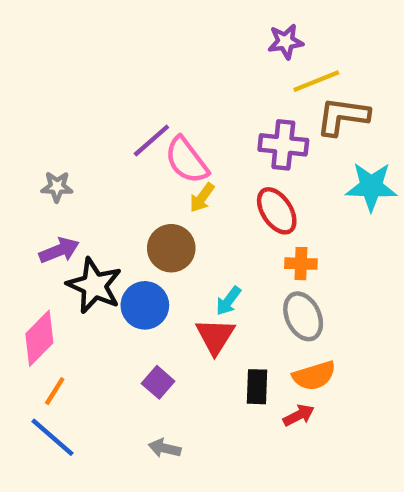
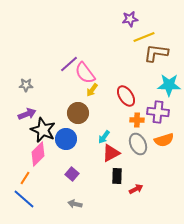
purple cross: (283, 145) -> (158, 112), moved
red triangle: (215, 336) -> (111, 153), moved, turned 30
pink diamond: (39, 338) -> (38, 154), moved
orange semicircle: (314, 376) -> (164, 140), moved

